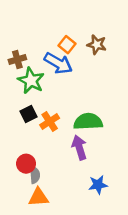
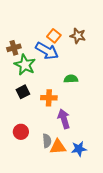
orange cross: (50, 121) -> (49, 98), moved, turned 35
green semicircle: (88, 121) -> (71, 79), moved, size x0.6
gray semicircle: (35, 175) -> (47, 141), moved
orange triangle: (38, 197) -> (58, 147), moved

